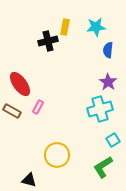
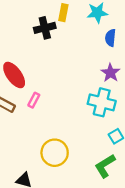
cyan cross: (100, 109) -> (102, 102), turned 30

